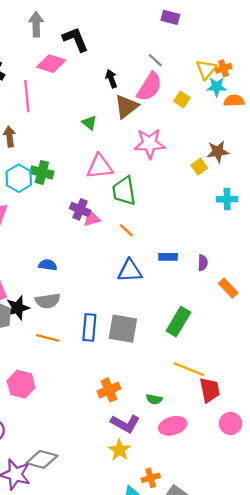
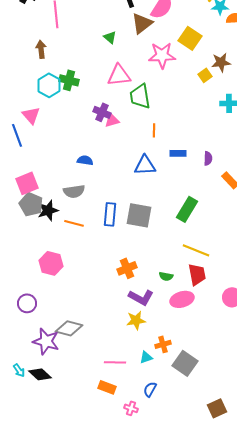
yellow square: (182, 100) -> (190, 38), moved, size x1.6
orange line: (126, 230) -> (154, 130), moved, turned 48
blue semicircle: (48, 265) -> (85, 160), moved
black star: (18, 308) -> (48, 210), moved
red trapezoid: (210, 390) -> (197, 274), moved
yellow star: (119, 450) -> (136, 320), turned 30

